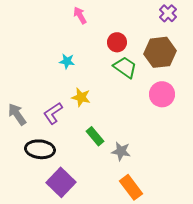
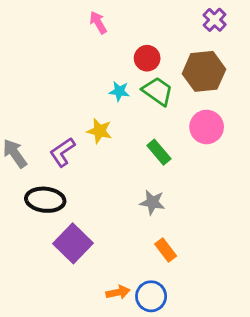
cyan star: (67, 61) -> (119, 91), moved
green rectangle: (95, 136) -> (159, 152), moved
orange rectangle: (131, 187) -> (166, 250), size x0.7

